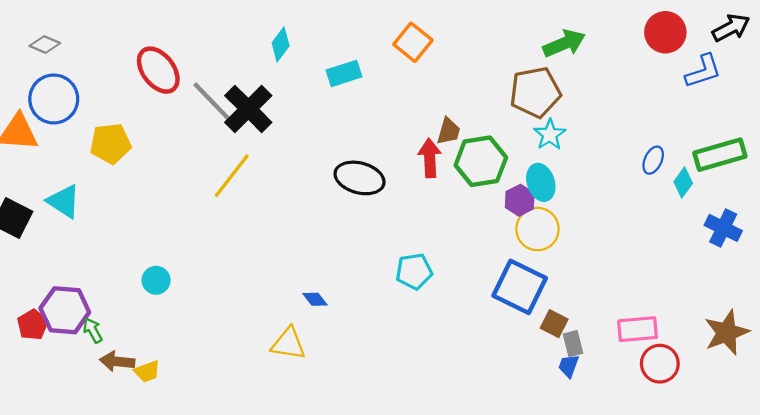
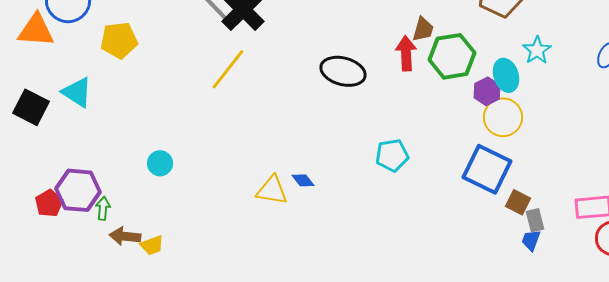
cyan star: (550, 135) -> (537, 50), moved
green arrow: (93, 330) -> (103, 208), turned 35
yellow triangle: (288, 344) -> (272, 190), moved

